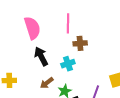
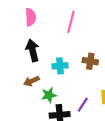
pink semicircle: (32, 28) -> (31, 17), size x0.7
brown cross: (80, 43) -> (90, 61), moved

